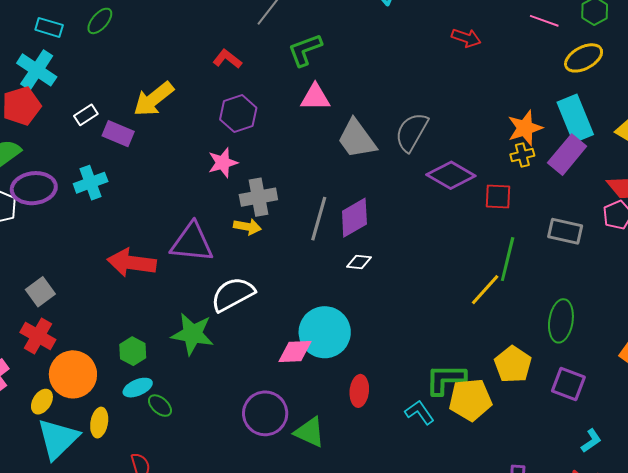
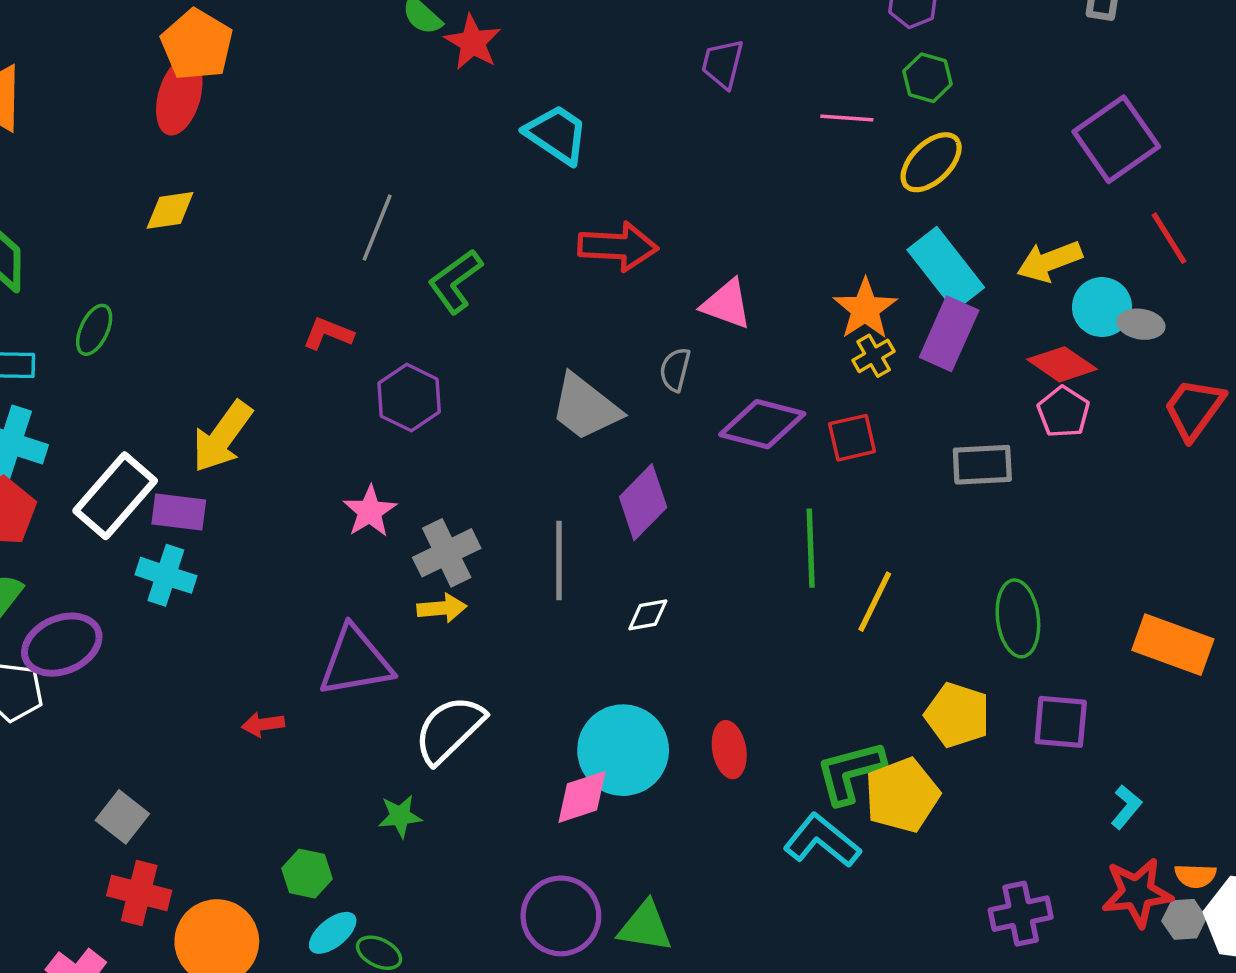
red arrow: (466, 38) -> (618, 246), moved, size x1.5
pink triangle: (315, 97) -> (727, 304), moved, turned 36
purple hexagon: (238, 114) -> (409, 398), moved
white rectangle: (86, 115) -> (115, 496), size x2.0
gray semicircle: (412, 132) -> (675, 370), size x0.6
cyan cross: (91, 183) -> (166, 575), moved, turned -36
purple diamond: (354, 218) -> (643, 502), moved
green line: (508, 259) -> (811, 548), moved
red arrow: (132, 263) -> (263, 724), size x0.5
green star: (192, 334) -> (400, 816), size x0.6
red ellipse: (359, 391) -> (729, 750), moved
cyan L-shape: (420, 412) -> (822, 841), size x1.4

